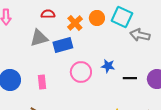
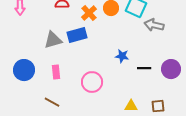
gray triangle: (39, 38) -> (53, 40), moved
pink circle: (81, 72) -> (92, 82), moved

